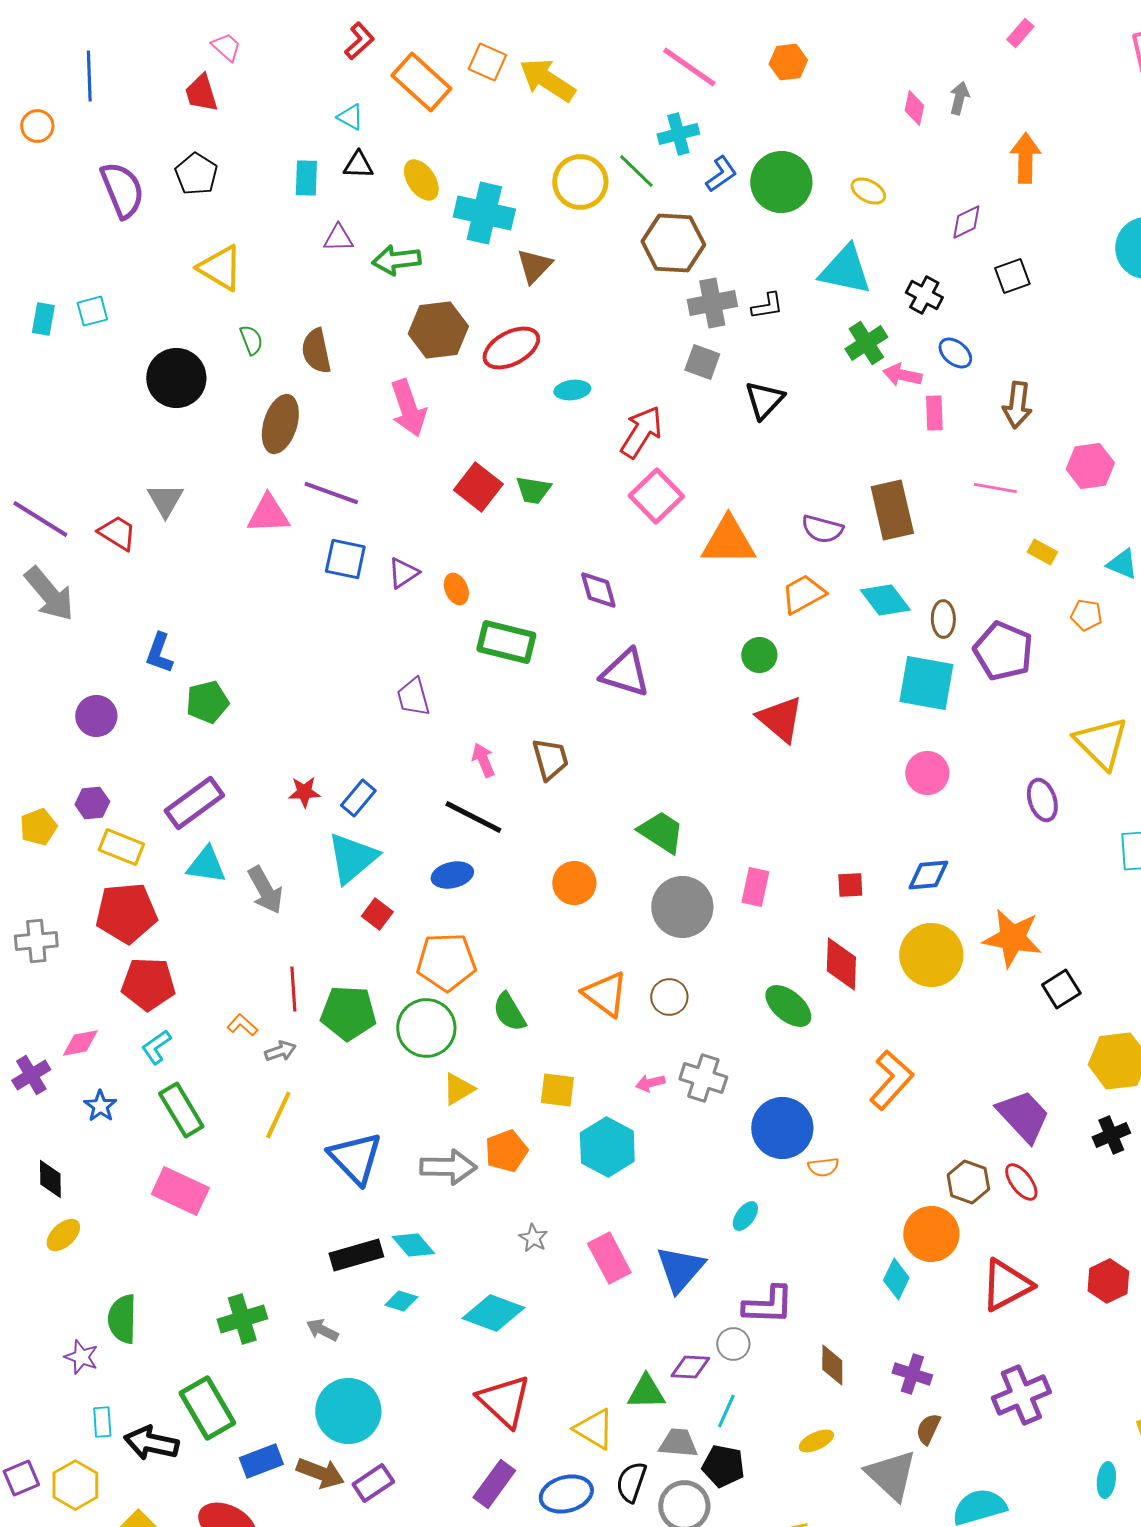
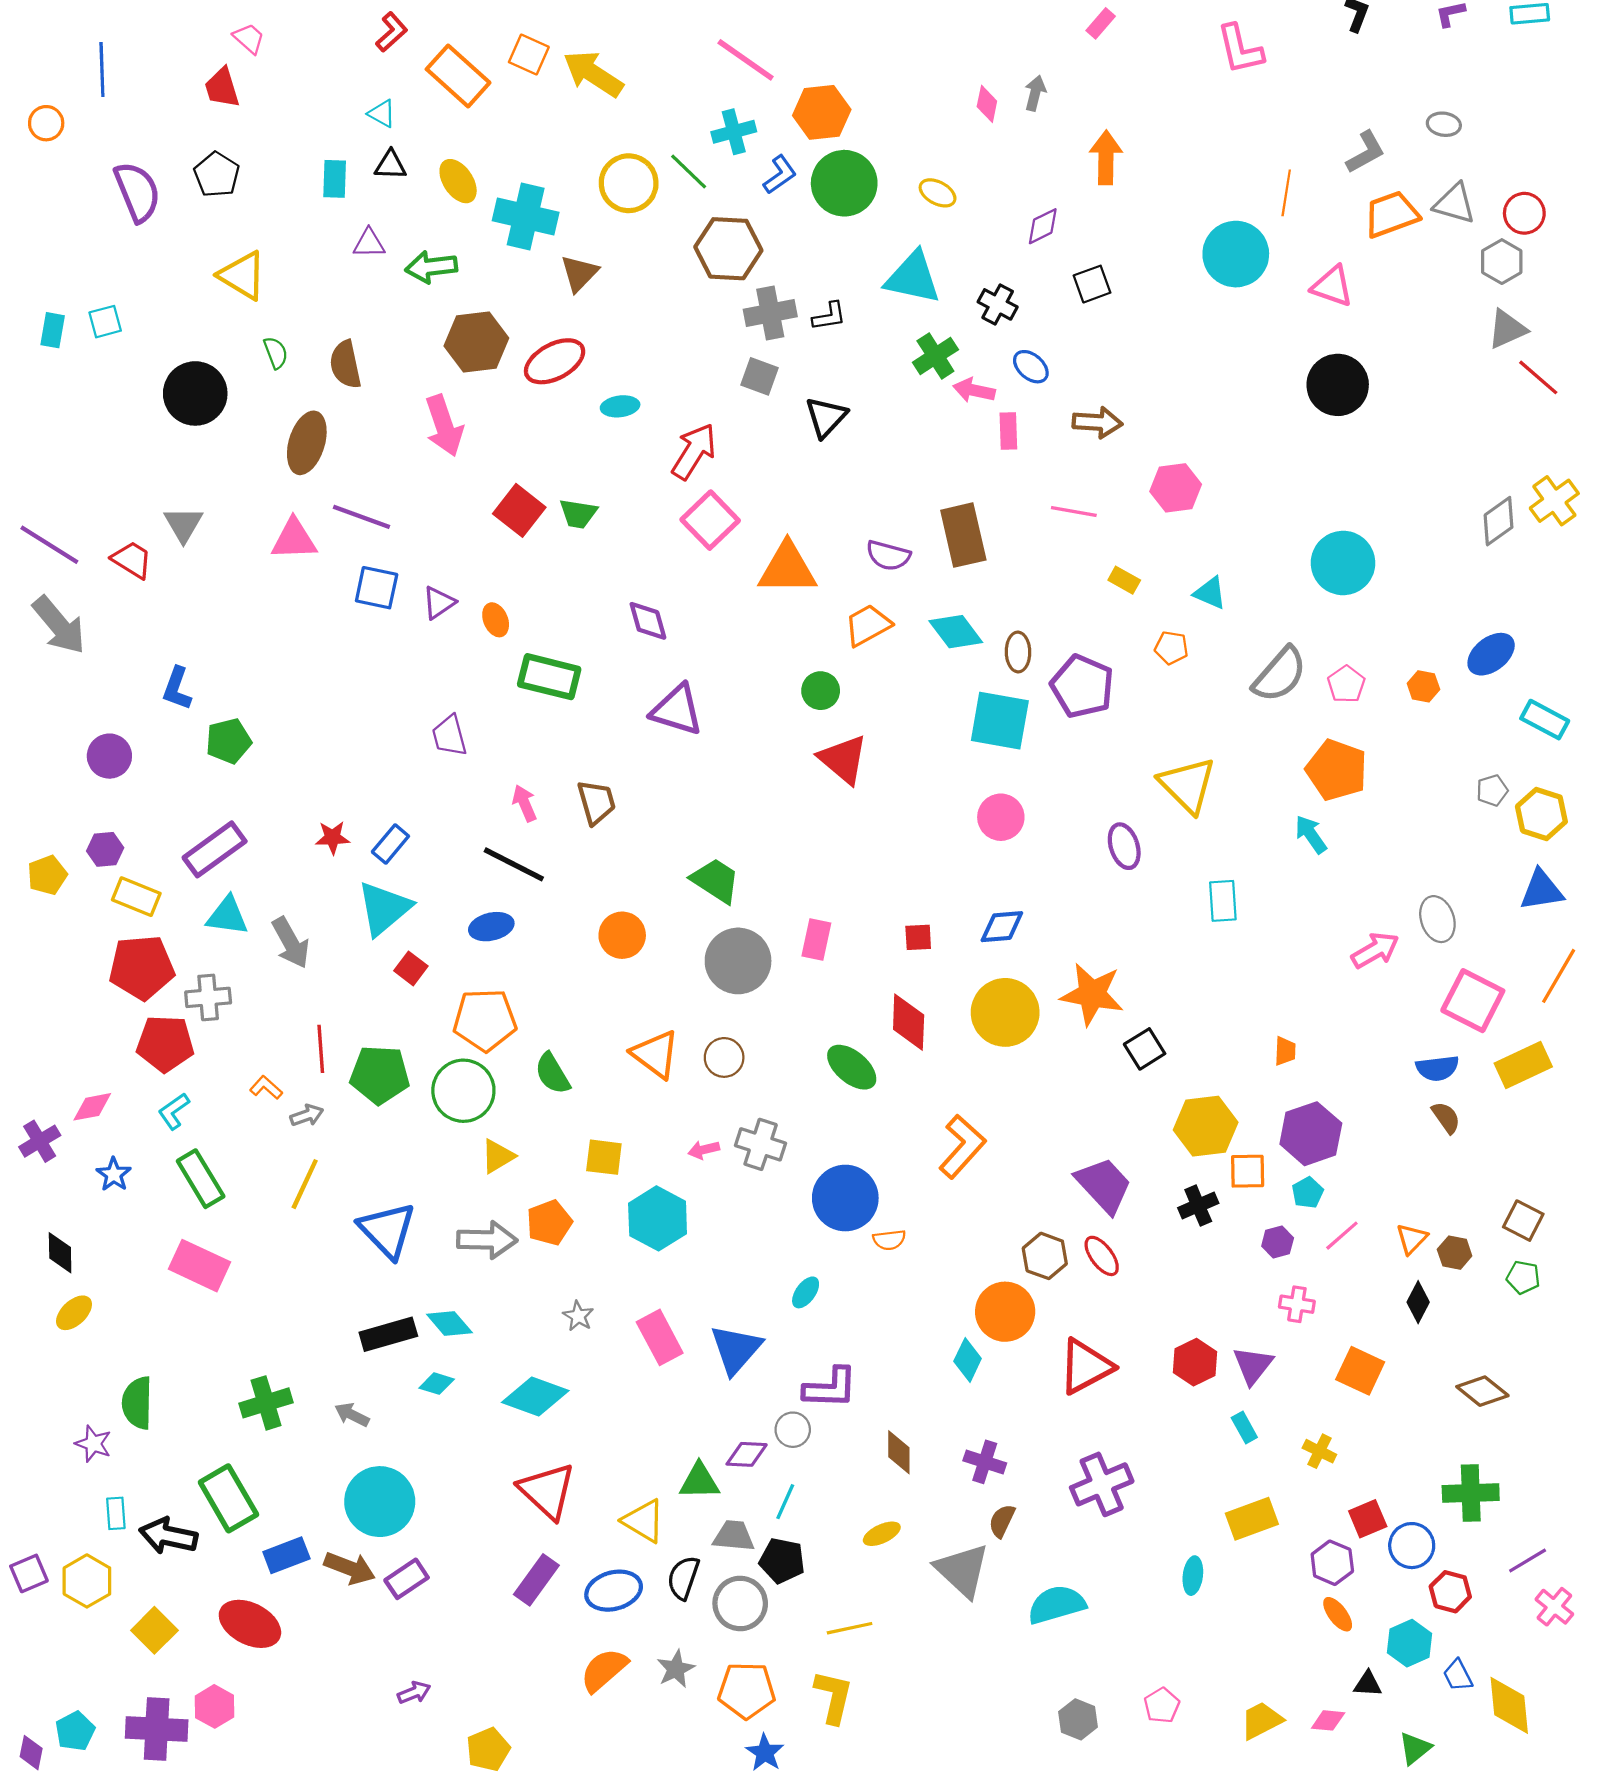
orange hexagon: (788, 62) -> (822, 112), moved, size x1.4
brown arrow: (1017, 405) -> (1097, 422), turned -93
gray cross: (36, 941) -> (208, 997), moved

